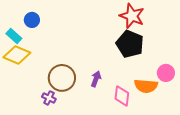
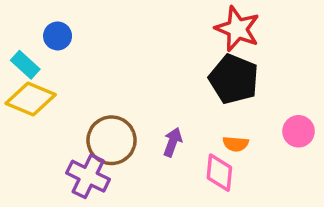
orange semicircle: (146, 86) -> (236, 144), moved, size x0.6
purple cross: (49, 98) -> (88, 176), size x1.6

